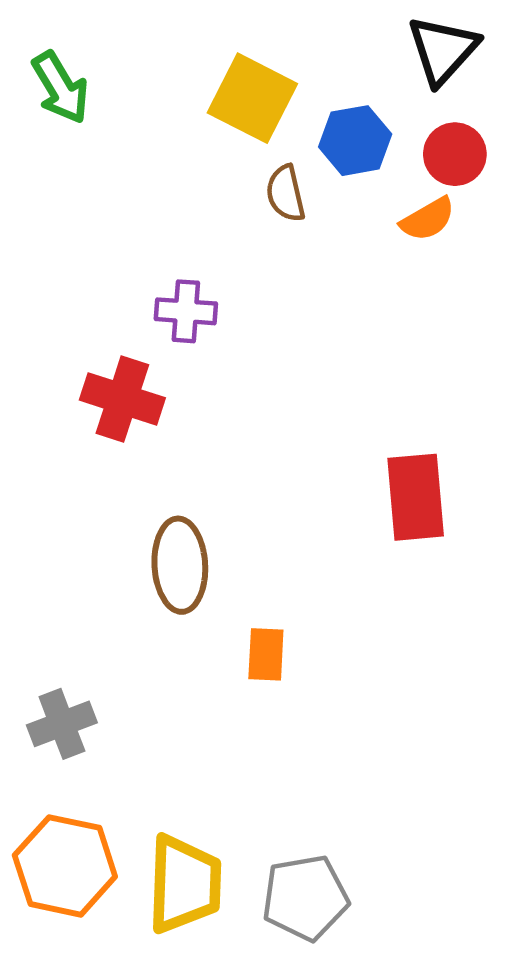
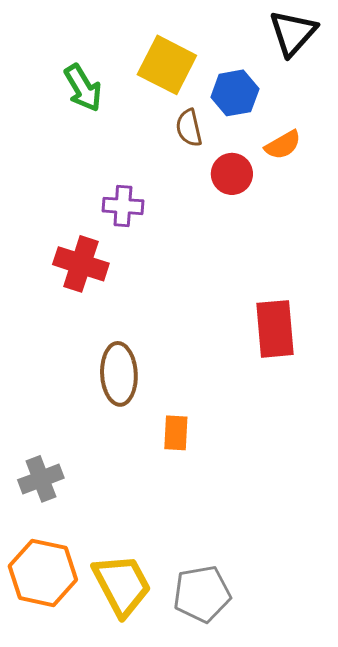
green arrow: (60, 88) -> (83, 88), moved
red circle: (455, 154) -> (232, 174), moved
yellow trapezoid: (184, 884) -> (122, 585), turned -30

